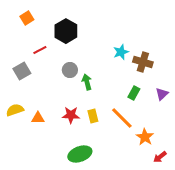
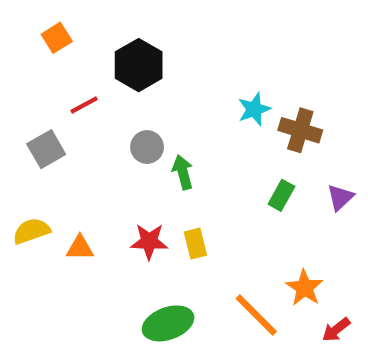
orange line: (122, 118) -> (256, 315), moved

